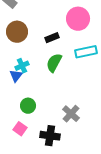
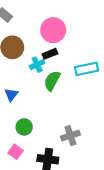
pink circle: (78, 19) -> (53, 30), moved
cyan cross: (22, 66) -> (37, 65), moved
gray cross: (71, 114) -> (70, 136), turned 30

